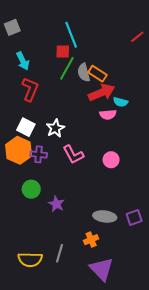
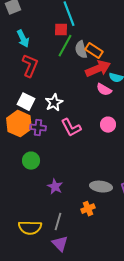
pink semicircle: (108, 115) -> (104, 90), turned 35
pink circle: (111, 160) -> (108, 125), moved
purple star: (56, 204) -> (55, 187), moved
purple triangle: (102, 269) -> (60, 244), moved, size x0.7

